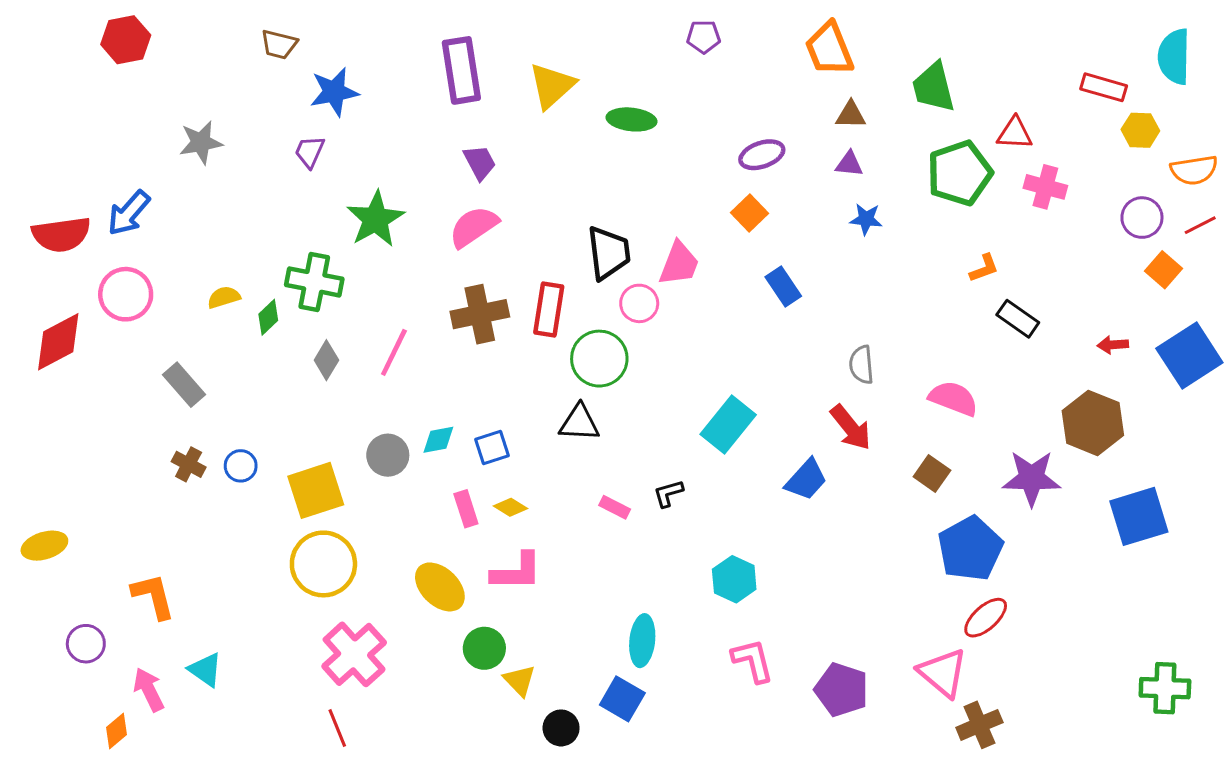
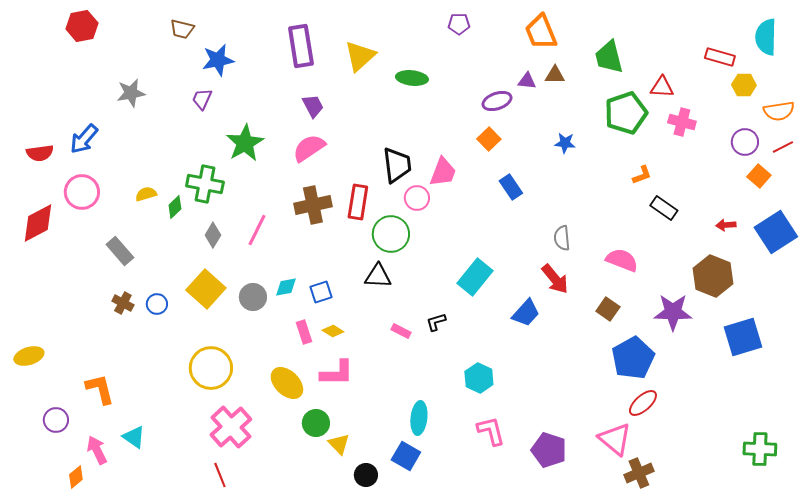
purple triangle: (849, 164) -> (527, 81), moved
red semicircle: (61, 234) -> (40, 153), size x0.7
yellow square: (316, 490) -> (206, 289), moved, turned -30

